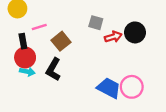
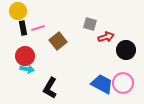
black circle: (135, 32) -> (126, 50), moved
black rectangle: (23, 41) -> (23, 28), moved
black L-shape: (53, 69) -> (50, 88), moved

